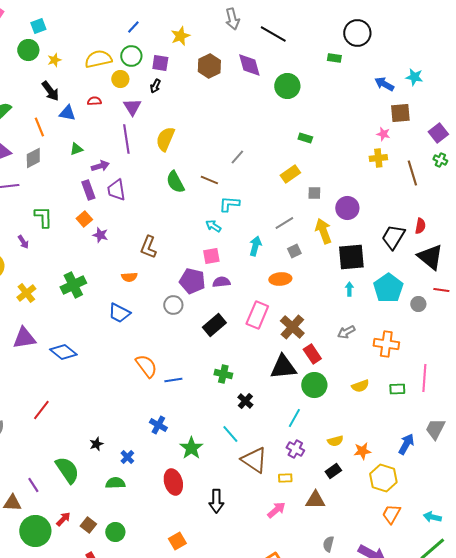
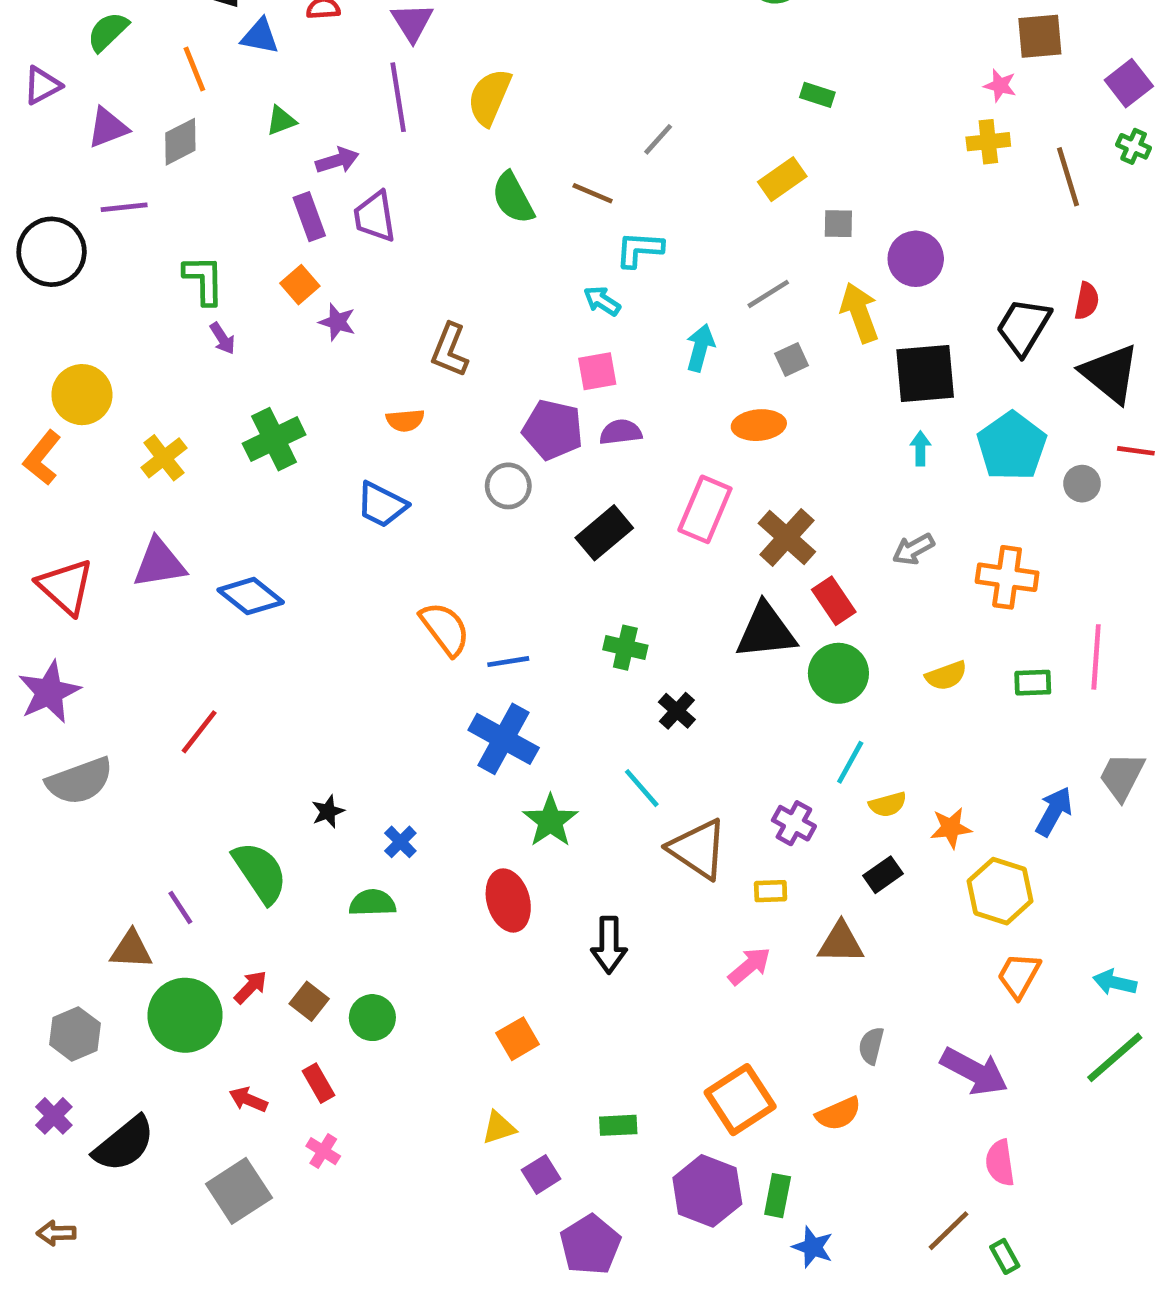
purple arrow: (23, 242) -> (222, 338), moved
cyan line: (294, 418) -> (850, 762), moved
blue cross: (158, 425) -> (504, 739), moved, size x1.6

